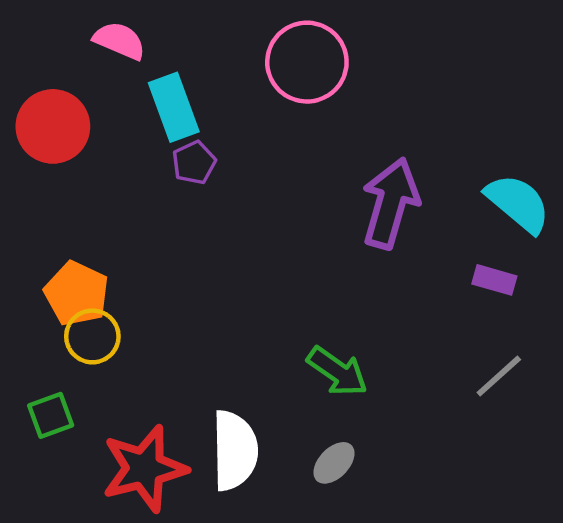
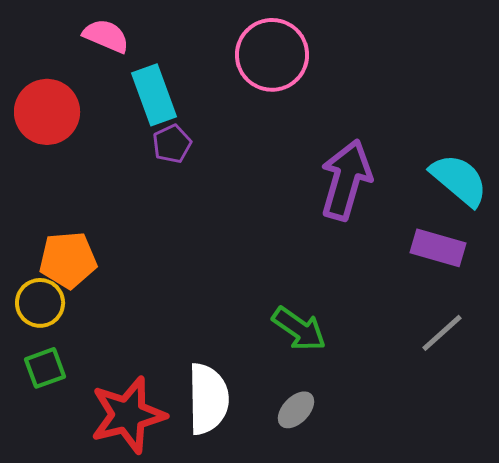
purple rectangle: (494, 280) -> (438, 248), size x1.4
orange pentagon: (77, 294) -> (68, 260), turned -30
yellow circle: (92, 336) -> (40, 303), moved

